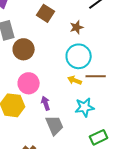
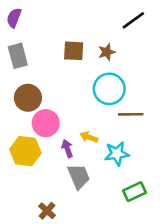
brown square: (46, 13) -> (74, 51), moved, turned -30
brown circle: (24, 49) -> (28, 98), moved
yellow arrow: (75, 80) -> (89, 137), moved

